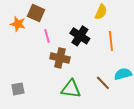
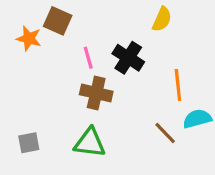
pink line: (47, 36) -> (88, 58), moved
orange line: (111, 41) -> (178, 85), moved
green triangle: (71, 89) -> (90, 143), moved

